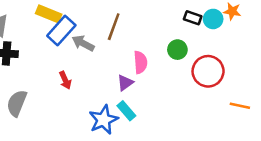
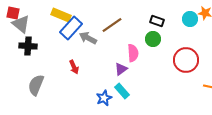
black rectangle: (193, 18) -> (157, 21), moved
brown line: (114, 27) -> (112, 25), turned 35
green circle: (177, 50) -> (153, 39), moved
blue star: (103, 120) -> (104, 98), size x0.7

